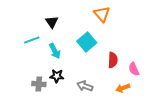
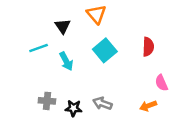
orange triangle: (102, 14) -> (96, 14), moved
red semicircle: (113, 60) -> (148, 47), moved
black star: (57, 76) -> (73, 108), moved

